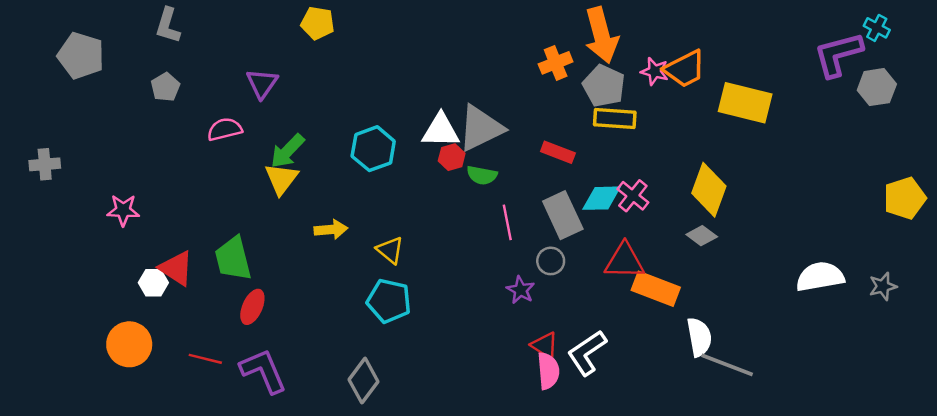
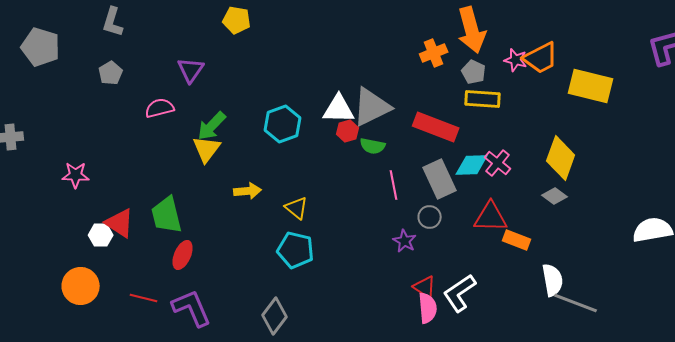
gray pentagon: (604, 86) -> (474, 72), size x0.7
red rectangle: (558, 152) -> (436, 127), size x1.6
orange rectangle: (656, 289) -> (517, 240), size x0.7

